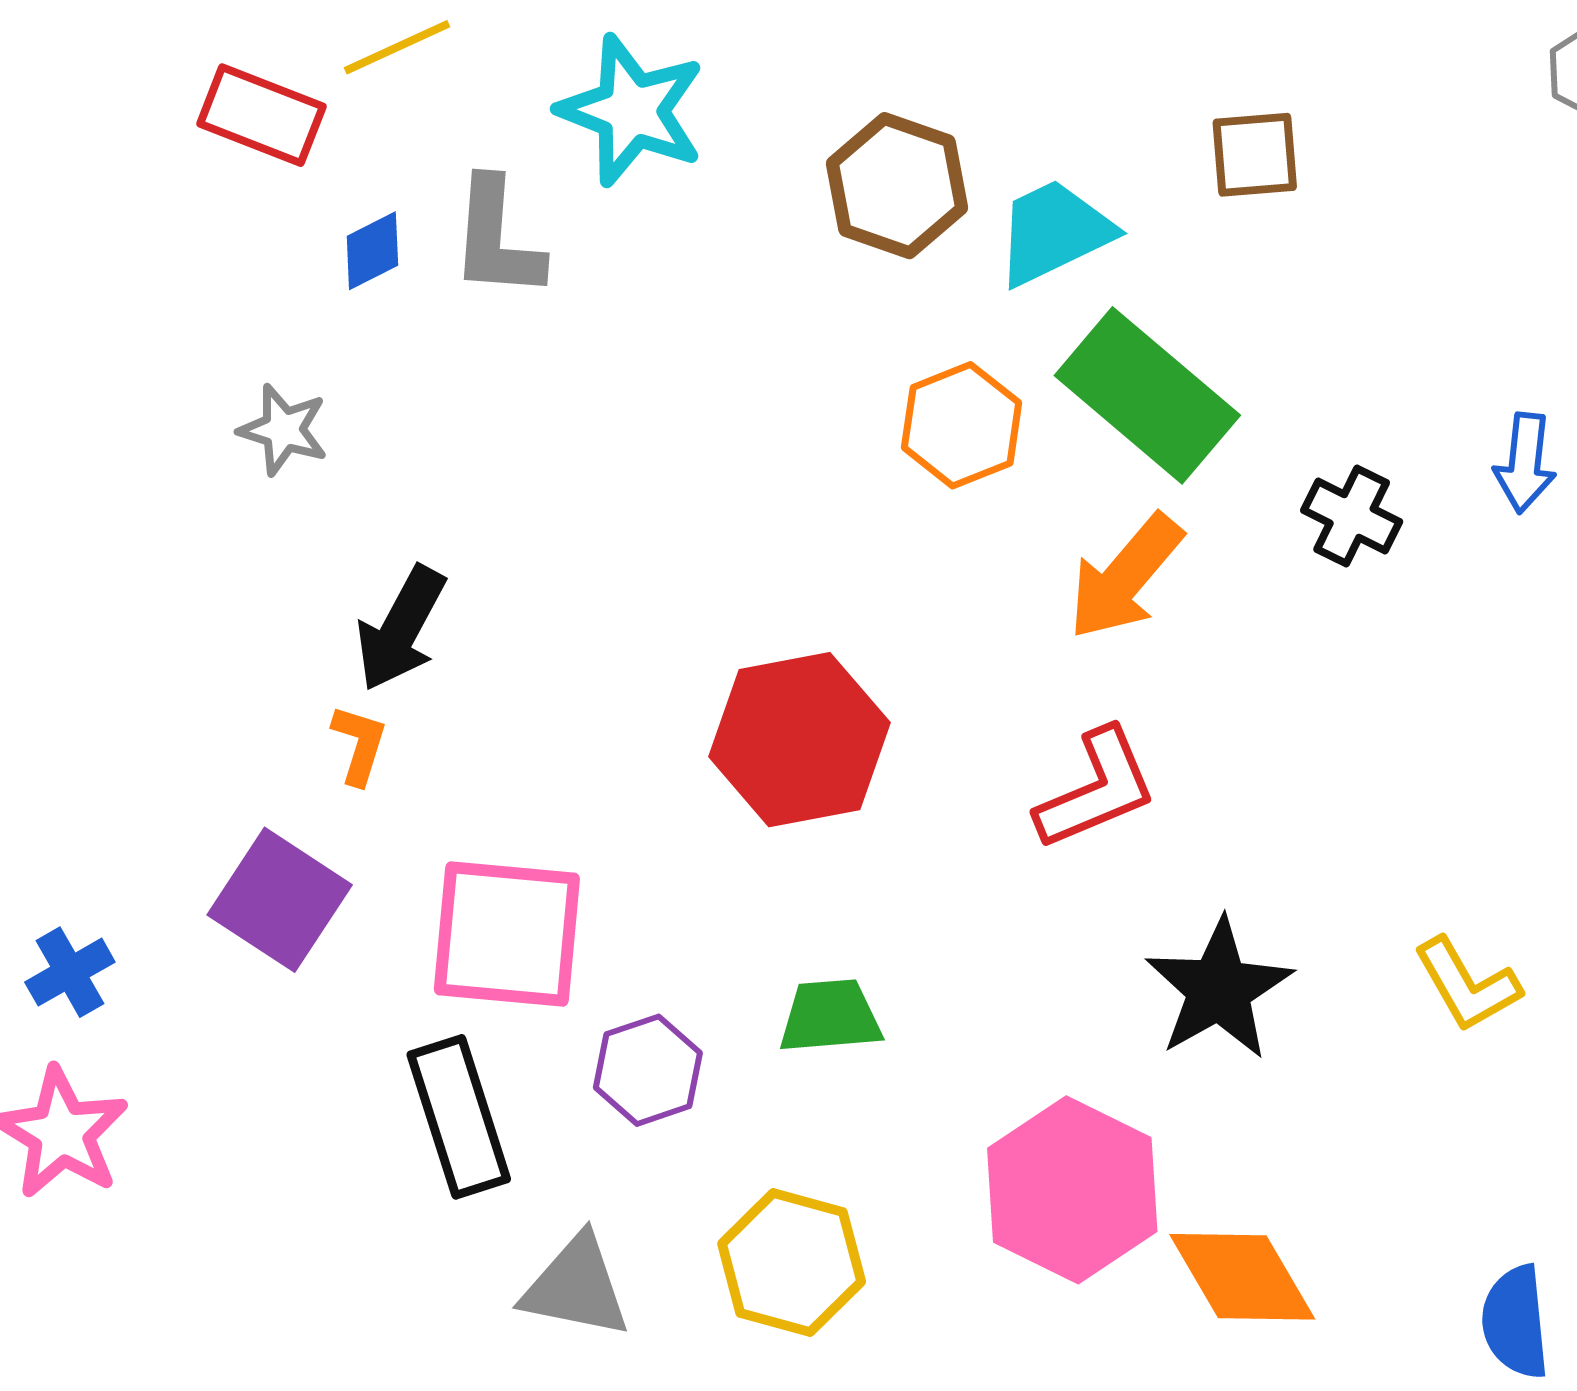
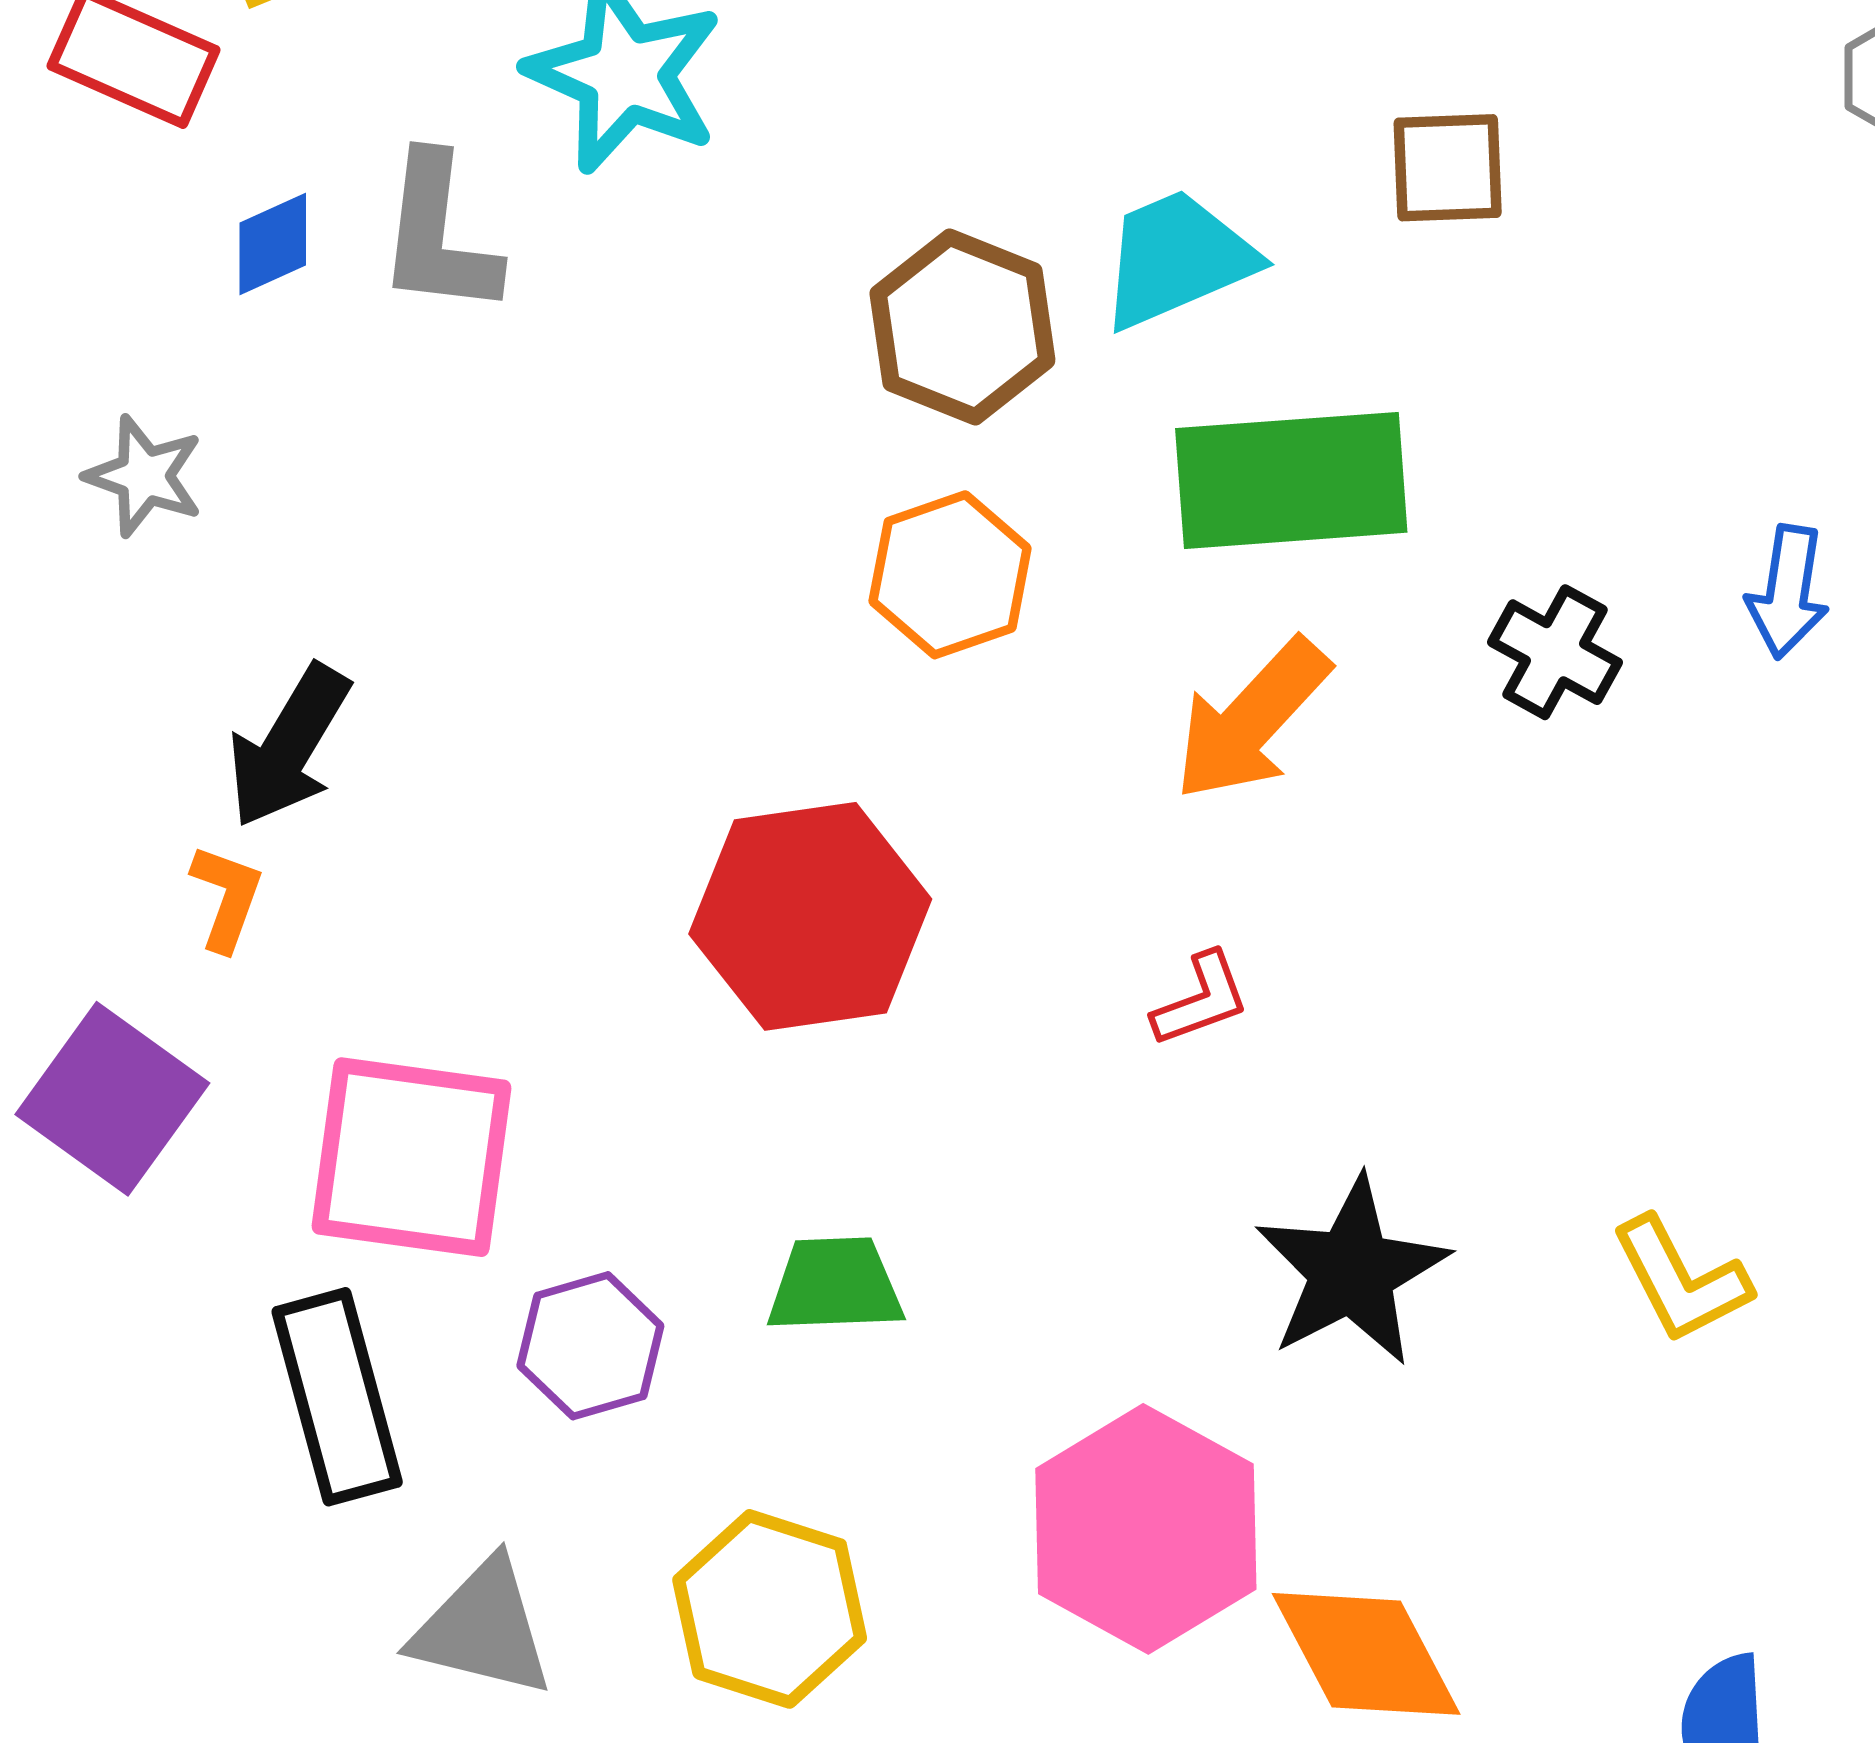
brown hexagon: (897, 186) -> (962, 327), moved
green rectangle: (1147, 395) -> (1291, 480), turned -47
orange hexagon: (962, 425) -> (950, 575), moved
red L-shape: (1096, 789) -> (1201, 1000), size x0.6

